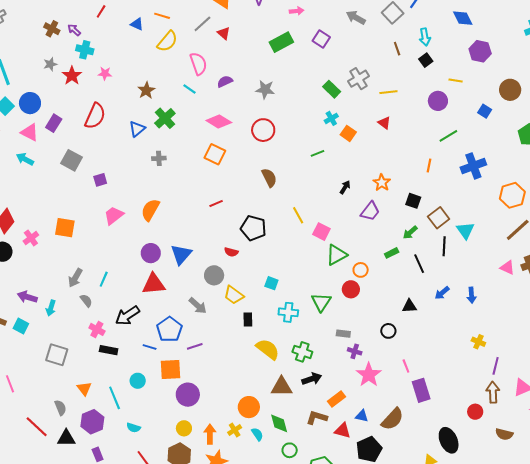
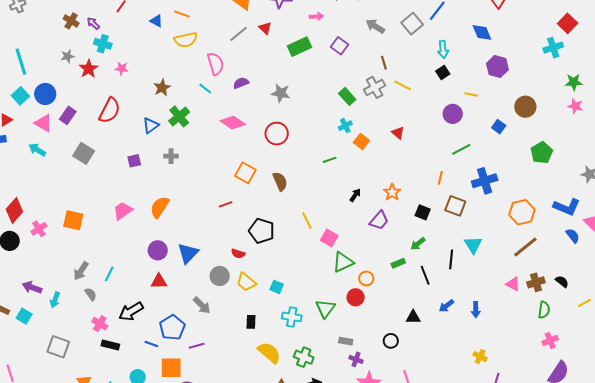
gray line: (202, 24) -> (238, 34), moved
red triangle: (224, 33) -> (265, 28), moved
yellow semicircle: (167, 41) -> (186, 40), turned 35
brown line: (397, 49) -> (384, 63), moved
yellow line: (388, 92) -> (403, 85), moved, turned 30
orange square: (215, 154) -> (245, 173), moved
purple square: (100, 180) -> (134, 161), moved
brown square: (439, 218) -> (455, 206), moved, turned -35
red triangle: (154, 284) -> (159, 281), size x0.7
yellow trapezoid: (234, 295) -> (246, 282), moved

